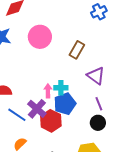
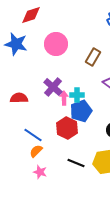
purple cross: (37, 109) -> (53, 87), moved
blue line: (17, 115) -> (33, 135), moved

